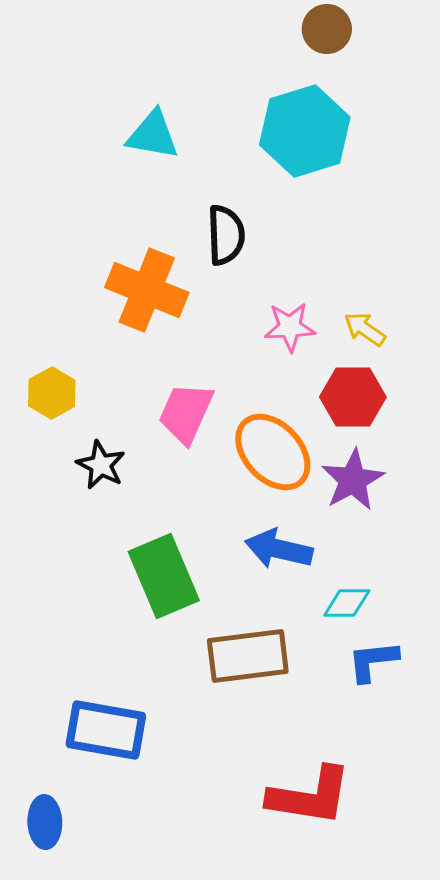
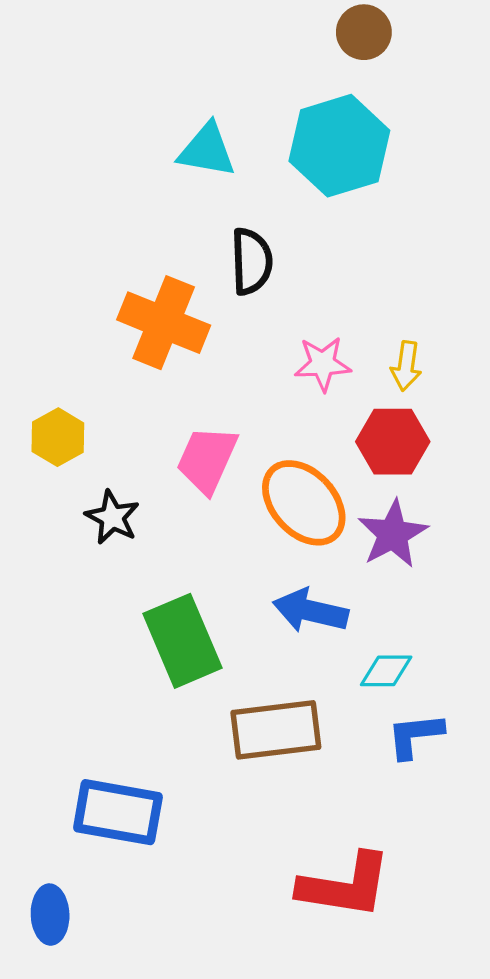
cyan triangle: (153, 135) -> (207, 150), moved
yellow arrow: (365, 329) -> (406, 366), turned -117

